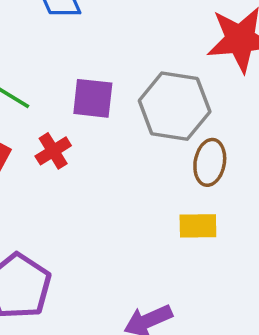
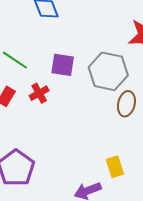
yellow rectangle: (198, 226) -> (115, 167), moved, turned 70

